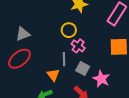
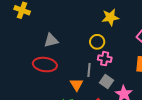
pink cross: (78, 46) -> (105, 59), turned -32
red ellipse: (19, 59) -> (45, 65), turned 40

